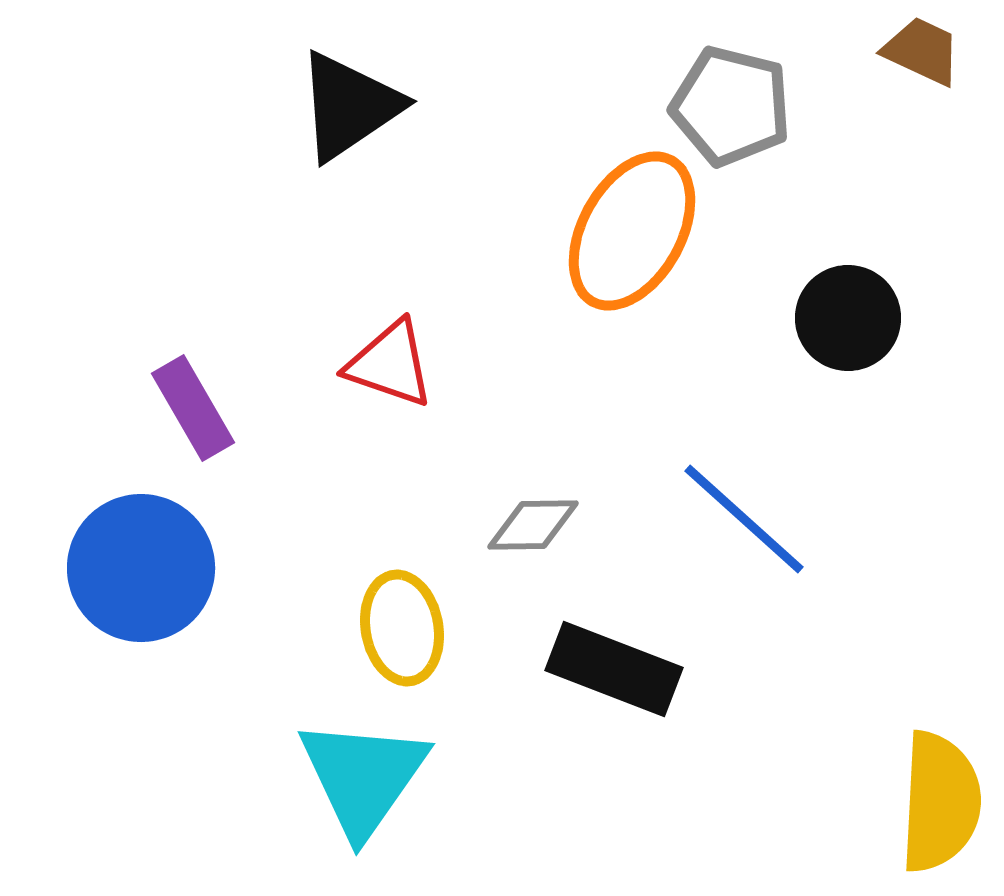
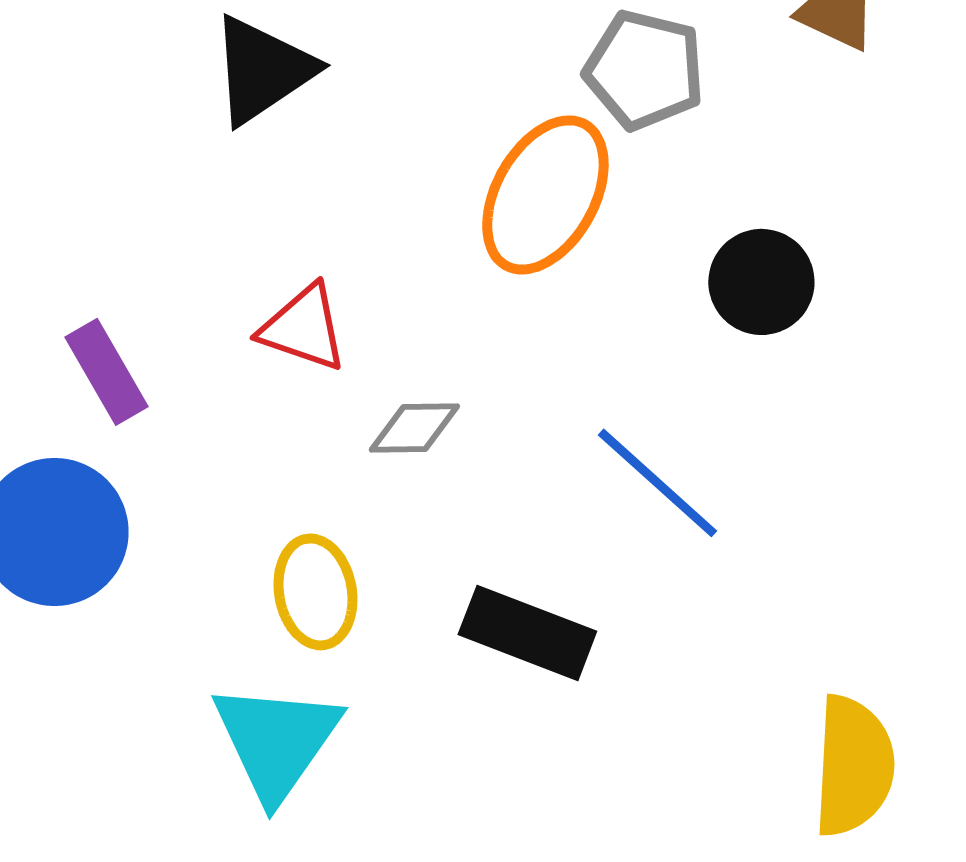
gray diamond: (533, 525) -> (414, 428), moved

